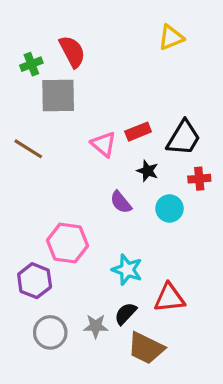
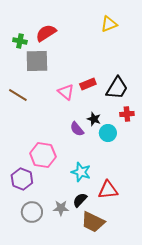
red semicircle: (72, 52) -> (46, 33), turned -95
green cross: (31, 64) -> (20, 41), turned 32
black star: (147, 171) -> (94, 119), moved

